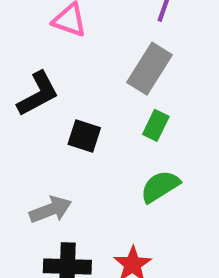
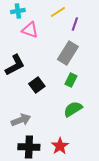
black square: (84, 136) -> (37, 85), turned 35

